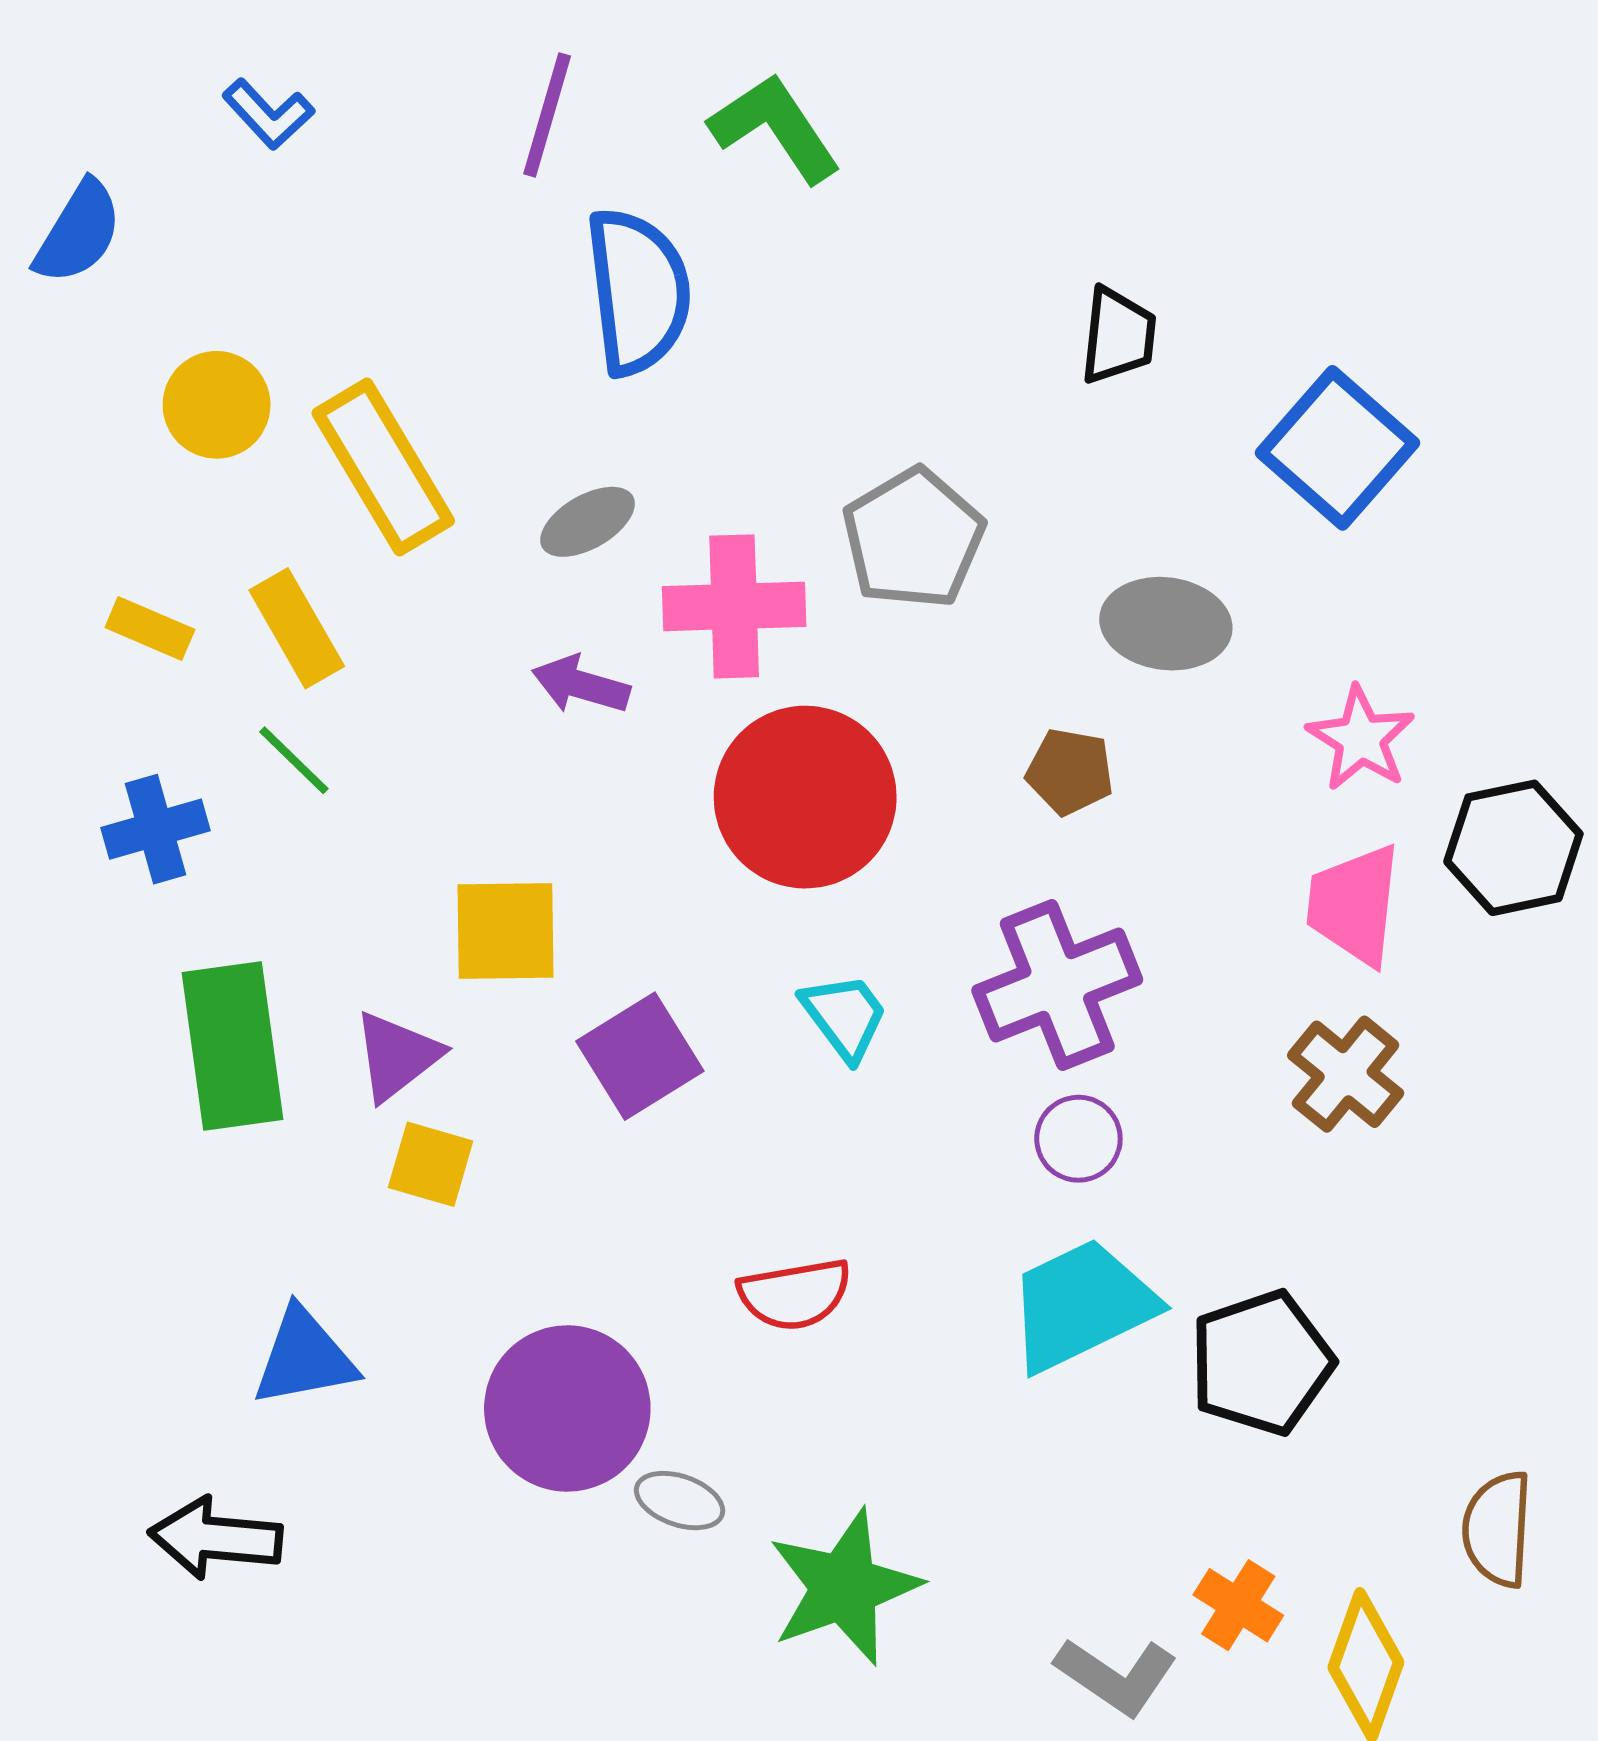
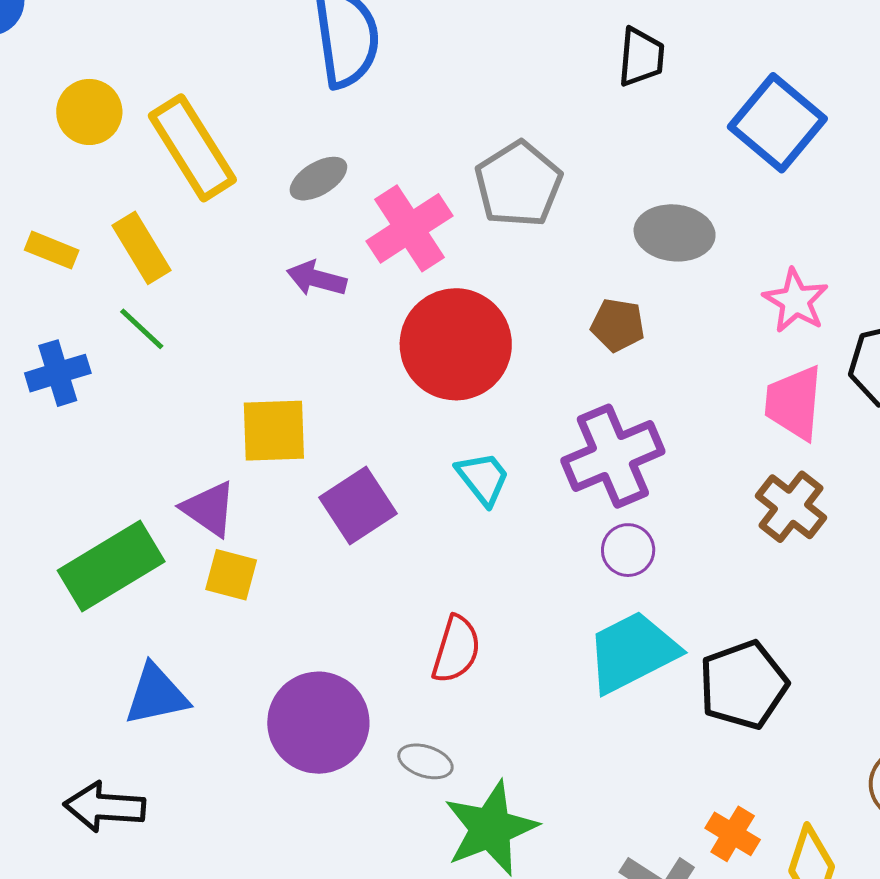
pink cross: (734, 606) -> (410, 228), turned -30
green rectangle: (232, 1046) -> (111, 566), moved, turned 68
purple triangle: (397, 1056) -> (209, 509), turned -46
red semicircle: (795, 1294) -> (456, 649), turned -62
gray ellipse: (680, 1501) -> (425, 761), moved

